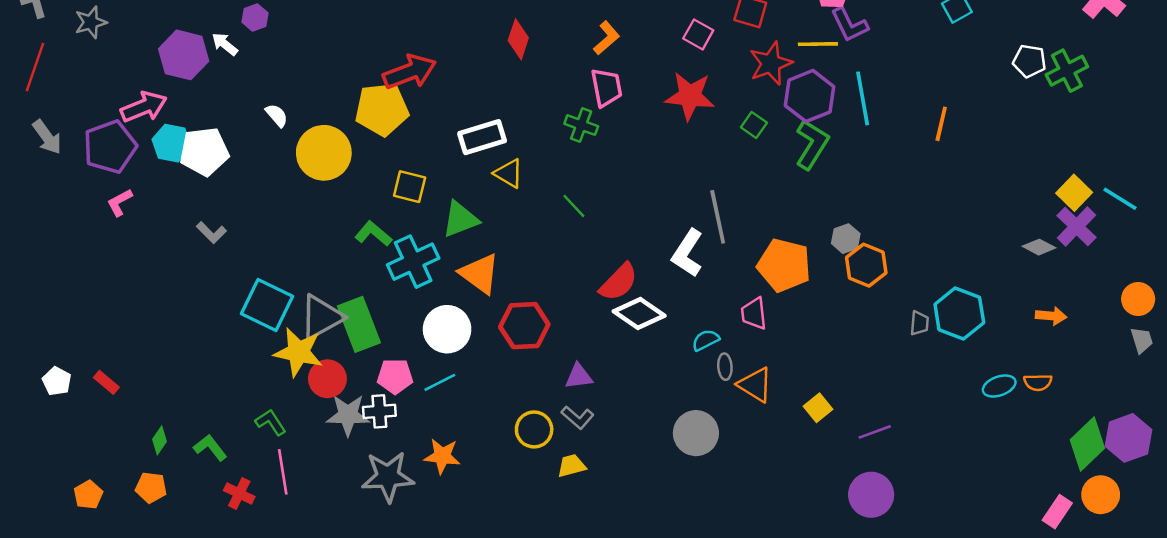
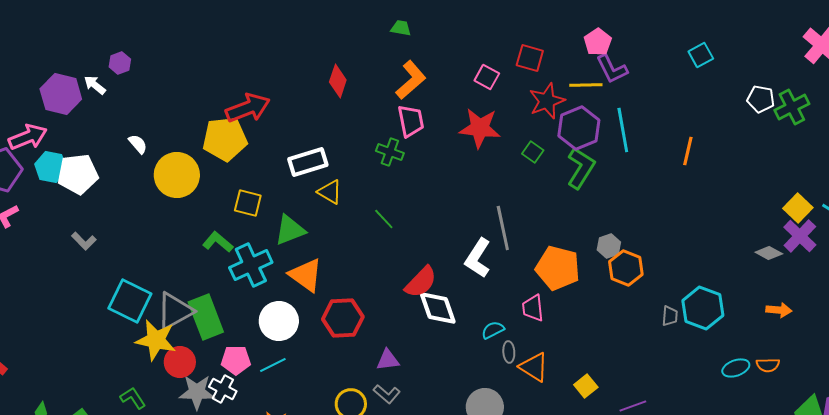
orange L-shape: (607, 38) -> (411, 80), size x1.4
white diamond: (639, 313) -> (438, 308), turned 36
white cross: (379, 411) -> (223, 389), turned 32

